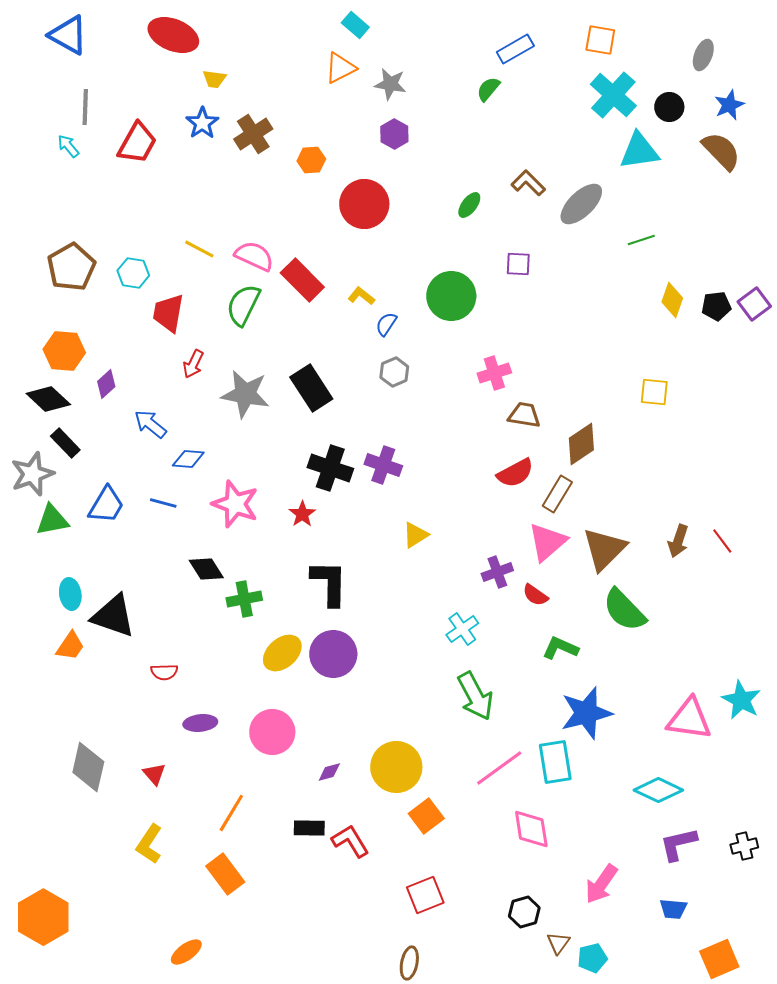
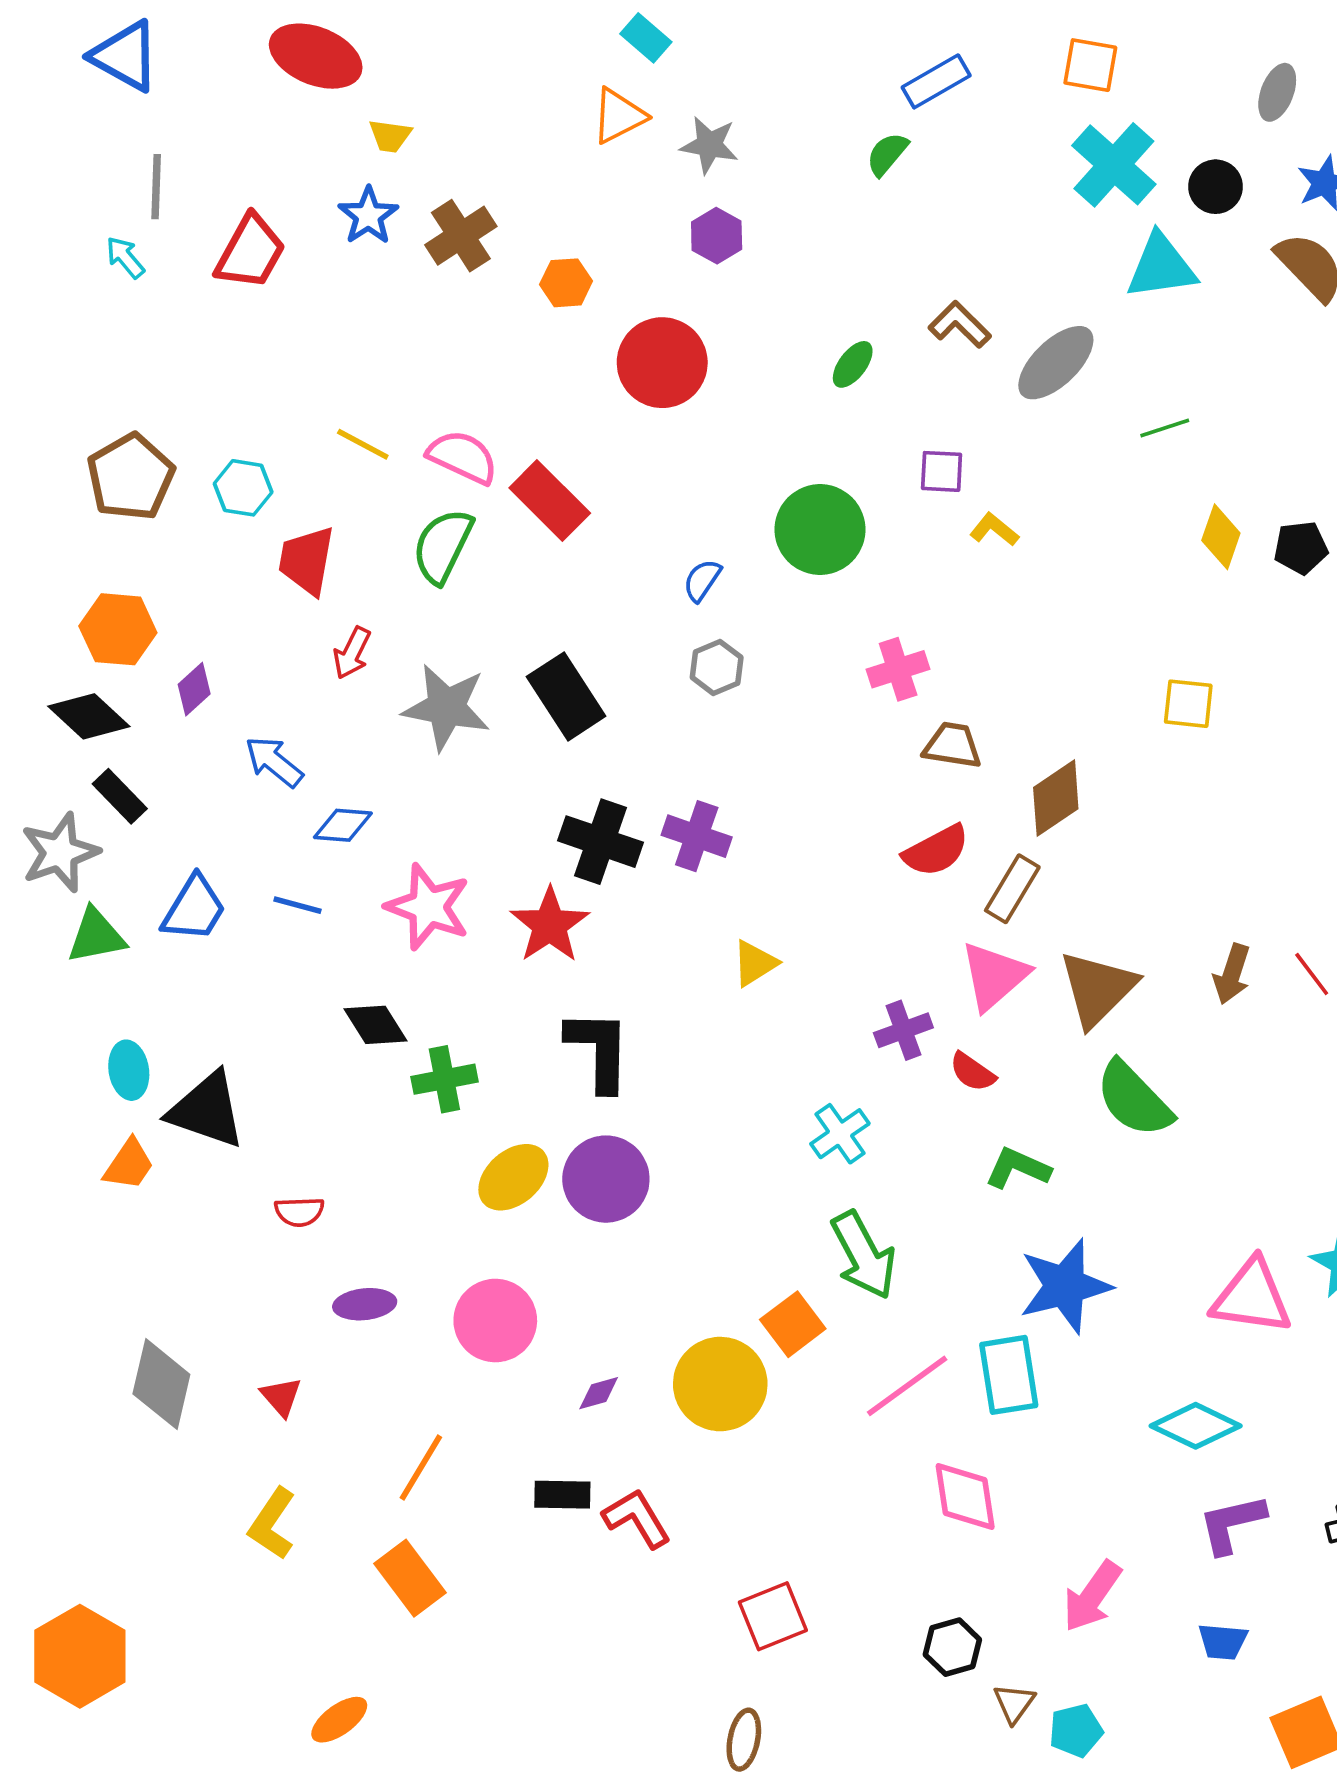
yellow L-shape: (361, 296) -> (994, 530), moved
red star: (302, 514) -> (550, 925), size x1.6
orange square: (426, 816) -> (793, 1324), moved

